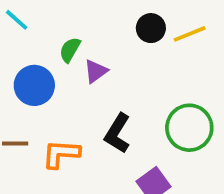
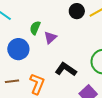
black L-shape: (117, 133) -> (66, 69), turned 100
orange L-shape: (61, 154) -> (37, 84), turned 115

